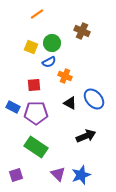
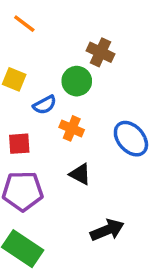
orange line: (37, 14) -> (24, 24), turned 72
green circle: (52, 43) -> (77, 81), moved
blue ellipse: (94, 99) -> (131, 139), moved

